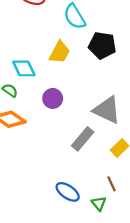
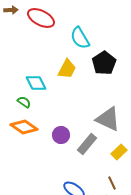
black pentagon: (102, 45) -> (104, 63), turned 30
purple circle: (53, 98) -> (61, 135), moved

